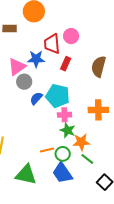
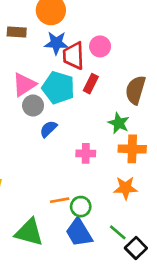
blue star: (36, 59) -> (56, 43), moved
cyan pentagon: (58, 96) -> (58, 88), moved
green star: (68, 130) -> (119, 123), moved
orange star: (81, 142) -> (125, 188), moved
green line: (87, 159) -> (118, 232), moved

